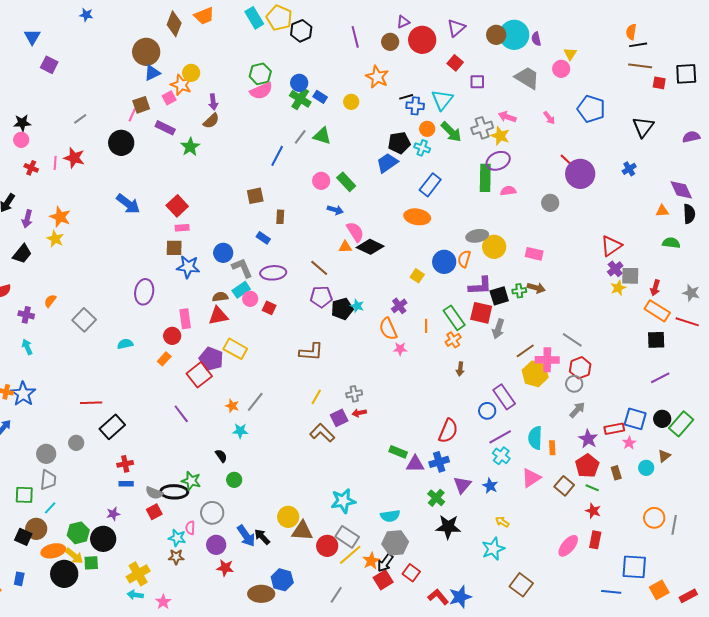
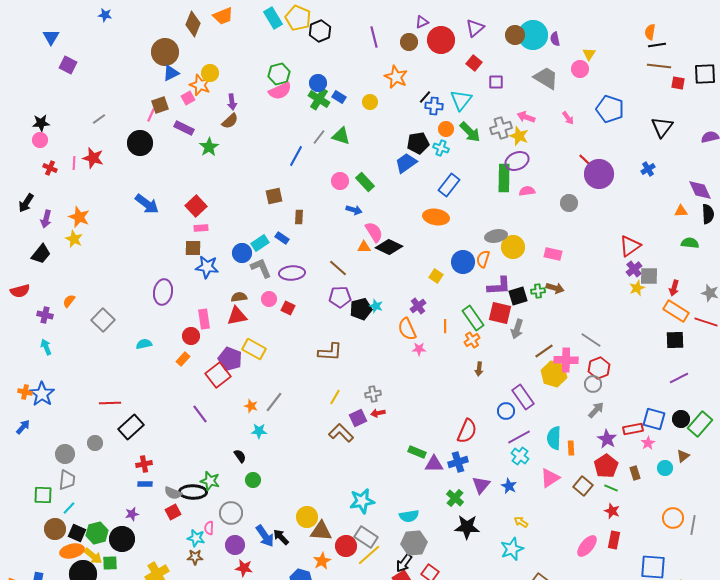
black line: (406, 97) -> (425, 97), turned -32
cyan rectangle: (241, 290) -> (260, 243), moved
black square: (23, 537) -> (77, 533), moved
orange star: (371, 561) -> (322, 561), moved

